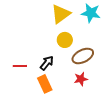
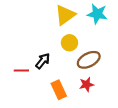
black arrow: (47, 63) -> (43, 61), moved
orange rectangle: (45, 84) -> (59, 90), moved

